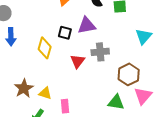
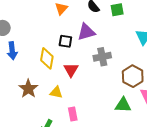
red triangle: (78, 61) -> (71, 70), moved
brown star: (24, 88) -> (28, 89), moved
yellow triangle: (45, 93) -> (56, 92), moved

